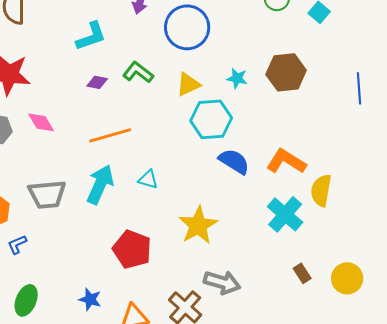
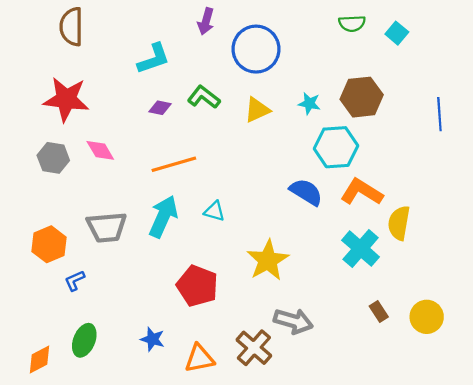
cyan hexagon: (211, 119) -> (336, 147), moved

